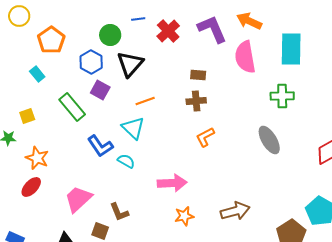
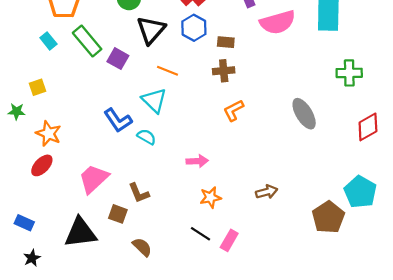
pink semicircle: (245, 57) -> (278, 22), turned -96
blue hexagon: (91, 62) -> (194, 28), moved
green cross: (282, 96) -> (349, 73), moved
orange line: (145, 101) -> (167, 71), turned 42
green rectangle: (72, 107) -> (87, 41), moved
pink arrow: (172, 183) -> (197, 161), size x0.7
brown arrow: (235, 211) -> (267, 192), size x0.7

